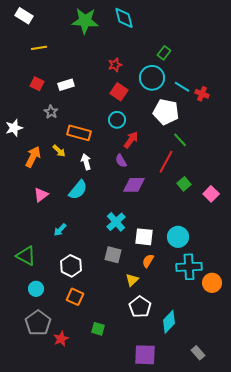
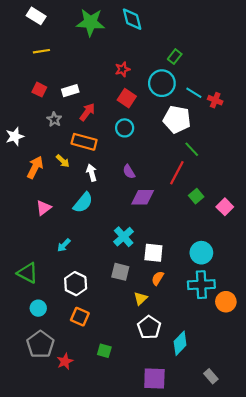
white rectangle: (24, 16) -> (36, 16), moved
red arrow: (131, 140) -> (87, 112), moved
cyan circle: (178, 237) -> (201, 253), moved

